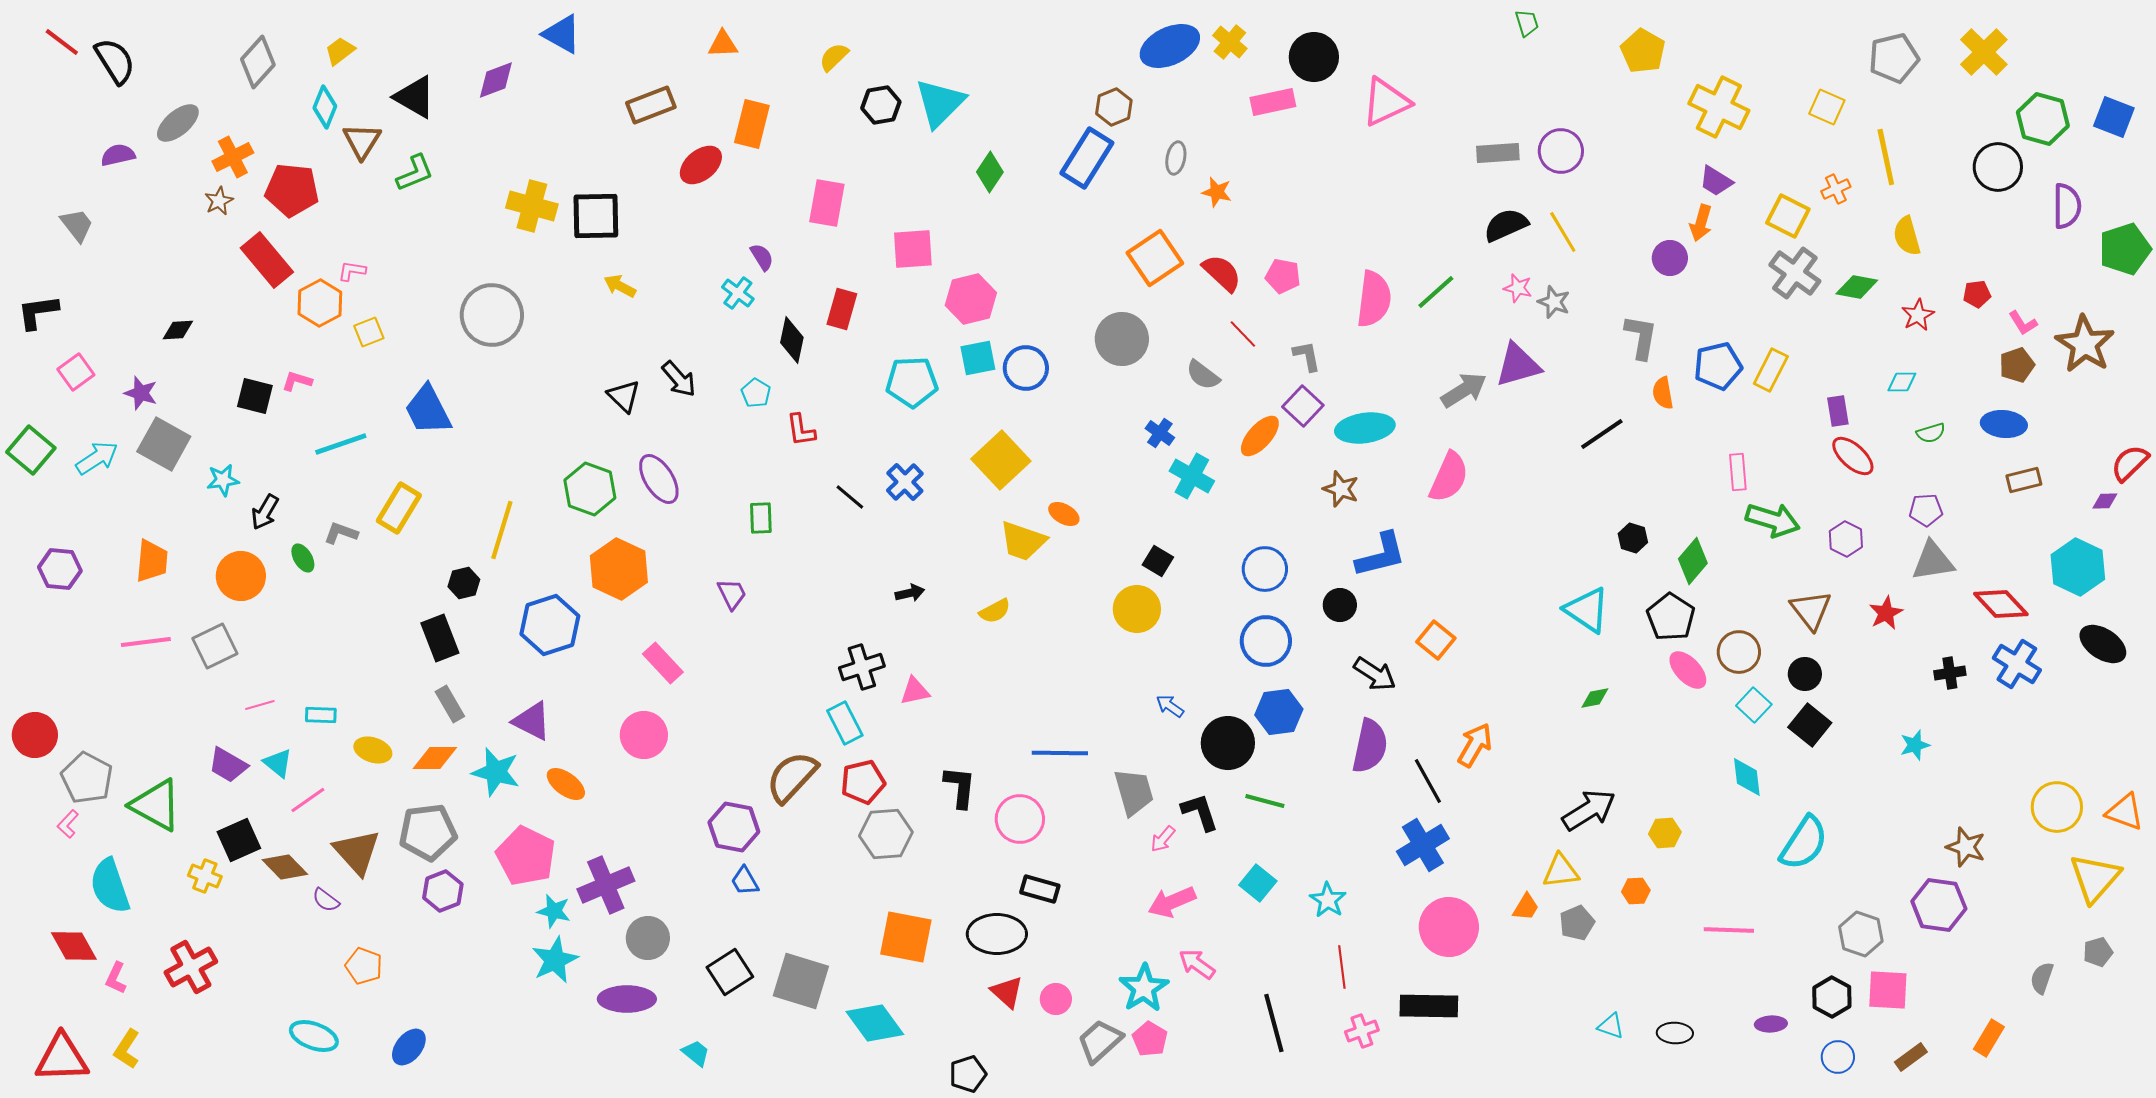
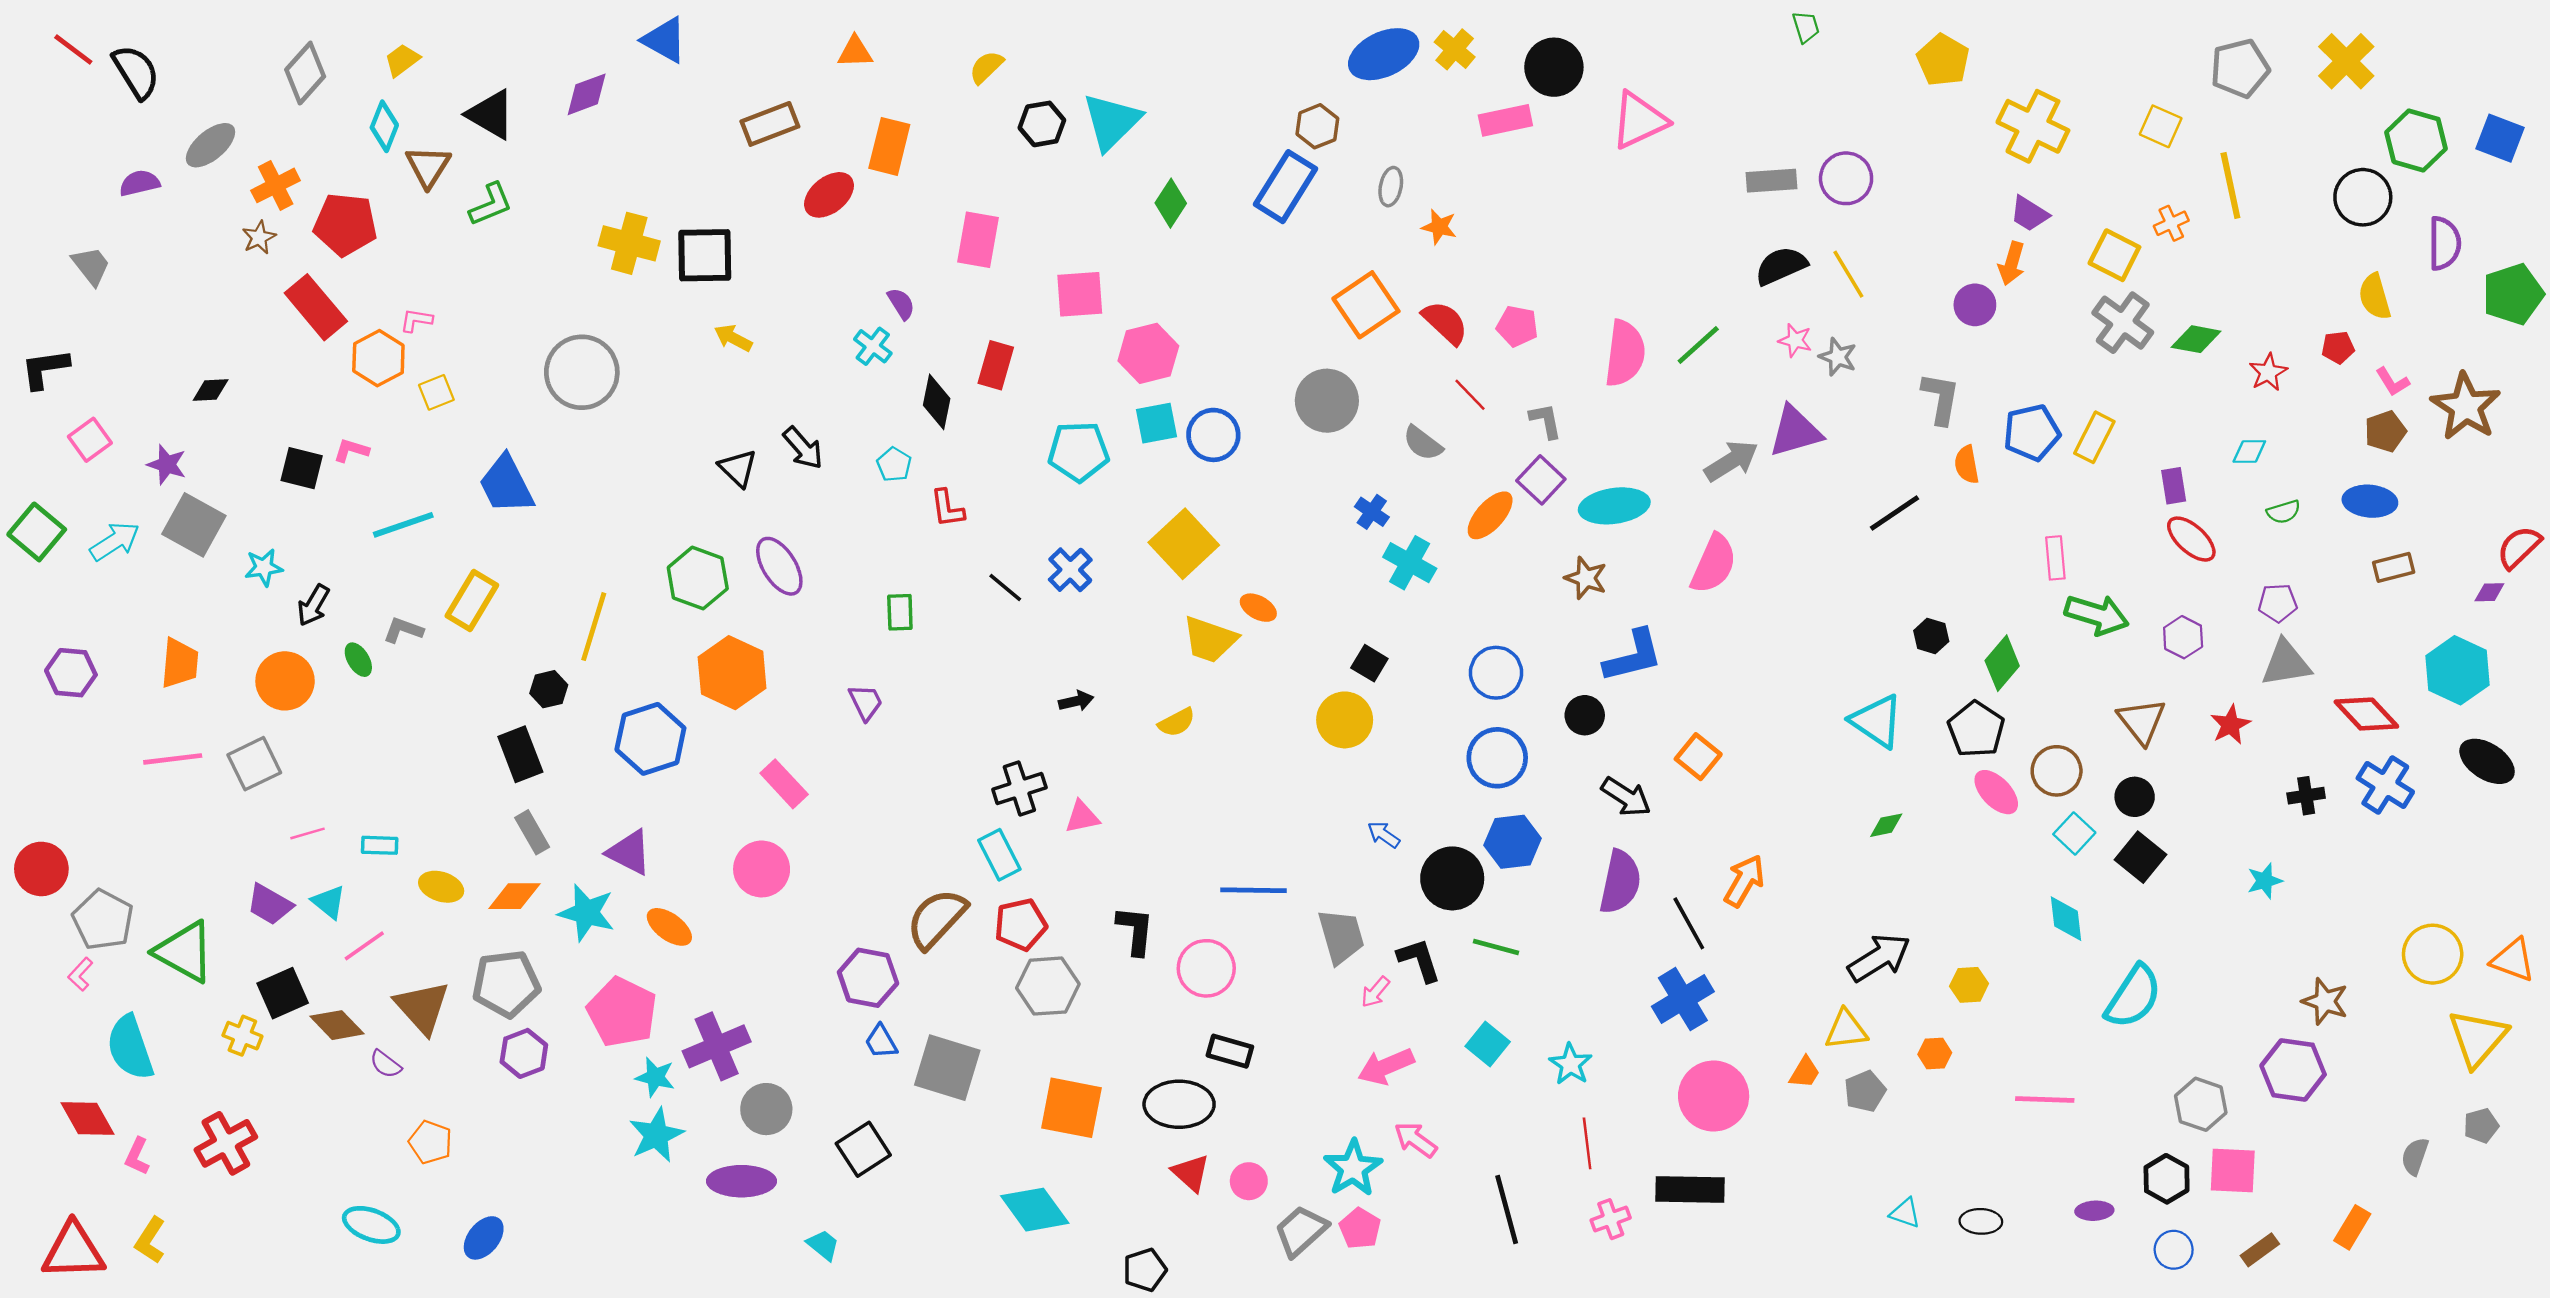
yellow semicircle: (1907, 236) -> (2375, 297), moved
gray square: (801, 981) -> (947, 1068), moved

